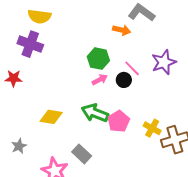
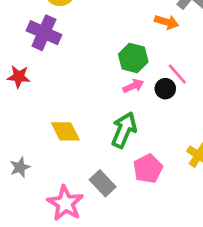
green arrow: (95, 113) -> (124, 130), turned 88
yellow diamond: (51, 117) -> (65, 131), turned 50
pink pentagon: (119, 121) -> (148, 169), moved

